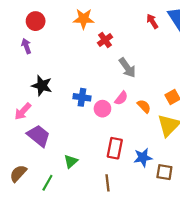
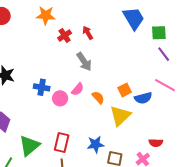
red arrow: (152, 21) -> (88, 33), moved
red rectangle: (115, 148) -> (62, 143), moved
green triangle: (71, 161) -> (29, 146), size x1.6

